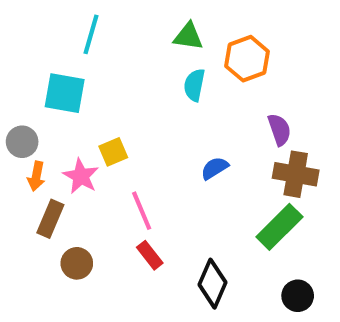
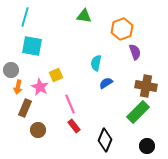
cyan line: (91, 34) -> (25, 17), moved
green triangle: (188, 36) -> (84, 16), moved
cyan semicircle: (194, 85) -> (96, 63), moved
purple semicircle: (279, 130) -> (135, 52), moved

